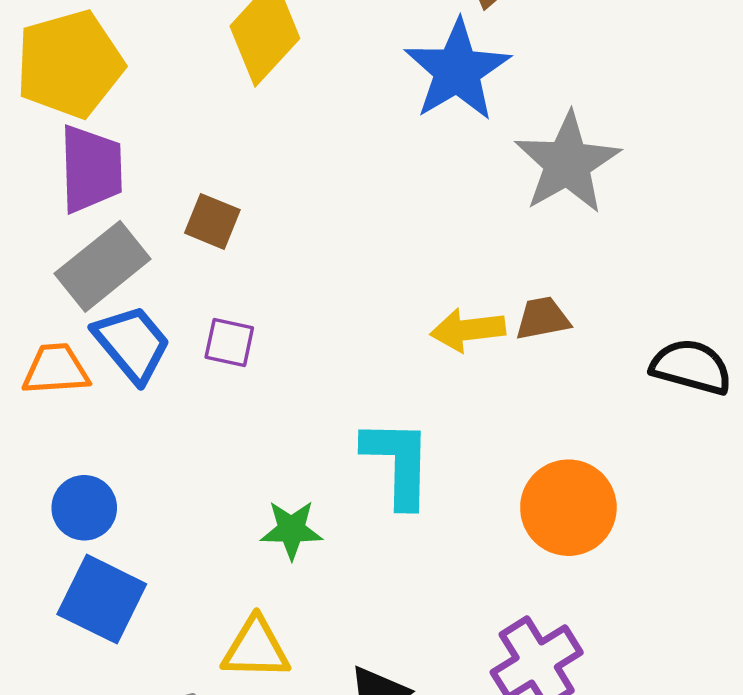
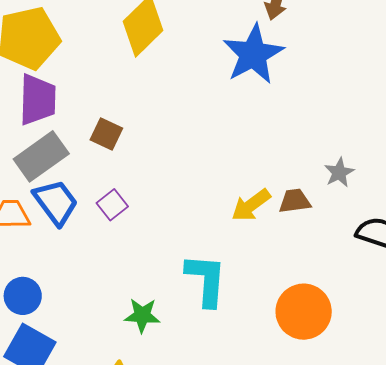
gray star: (567, 163) -> (339, 172), moved, size x0.5
yellow arrow: (468, 330) -> (251, 205), turned -33
purple square: (229, 342) -> (112, 205), turned 36

